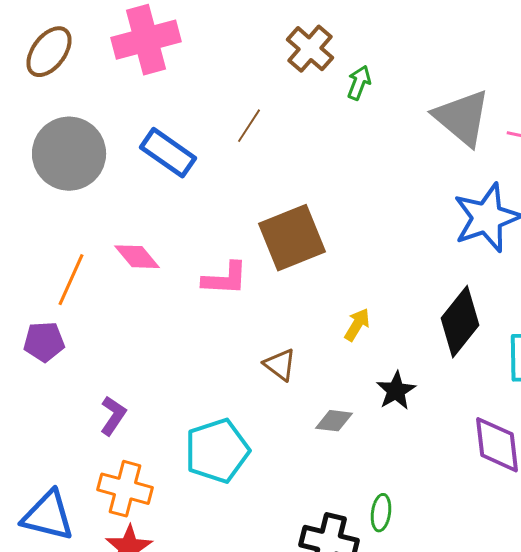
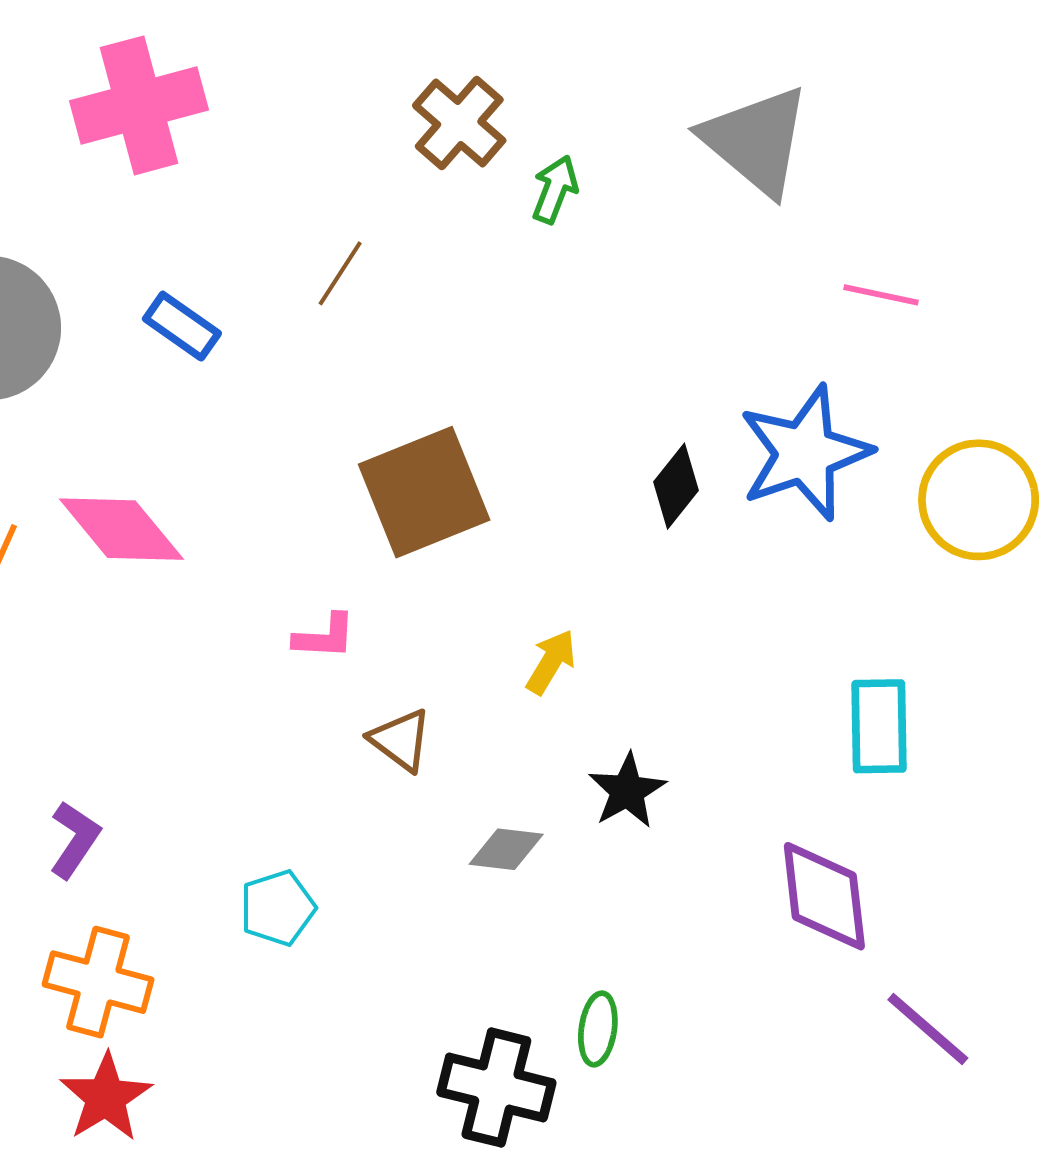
gray triangle: (462, 118) -> (756, 141), moved
blue rectangle: (168, 153) -> (182, 326), size x0.7
pink diamond: (137, 257) -> (121, 529), size x1.4
pink L-shape: (225, 279) -> (325, 637), moved, size x0.7
black diamond: (460, 322) -> (676, 486), moved, size x0.6
cyan pentagon: (217, 451) -> (278, 908), size x0.6

